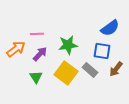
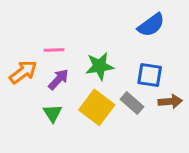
blue semicircle: (110, 28) -> (151, 25), moved
brown arrow: (116, 69) -> (170, 101), turned -133

